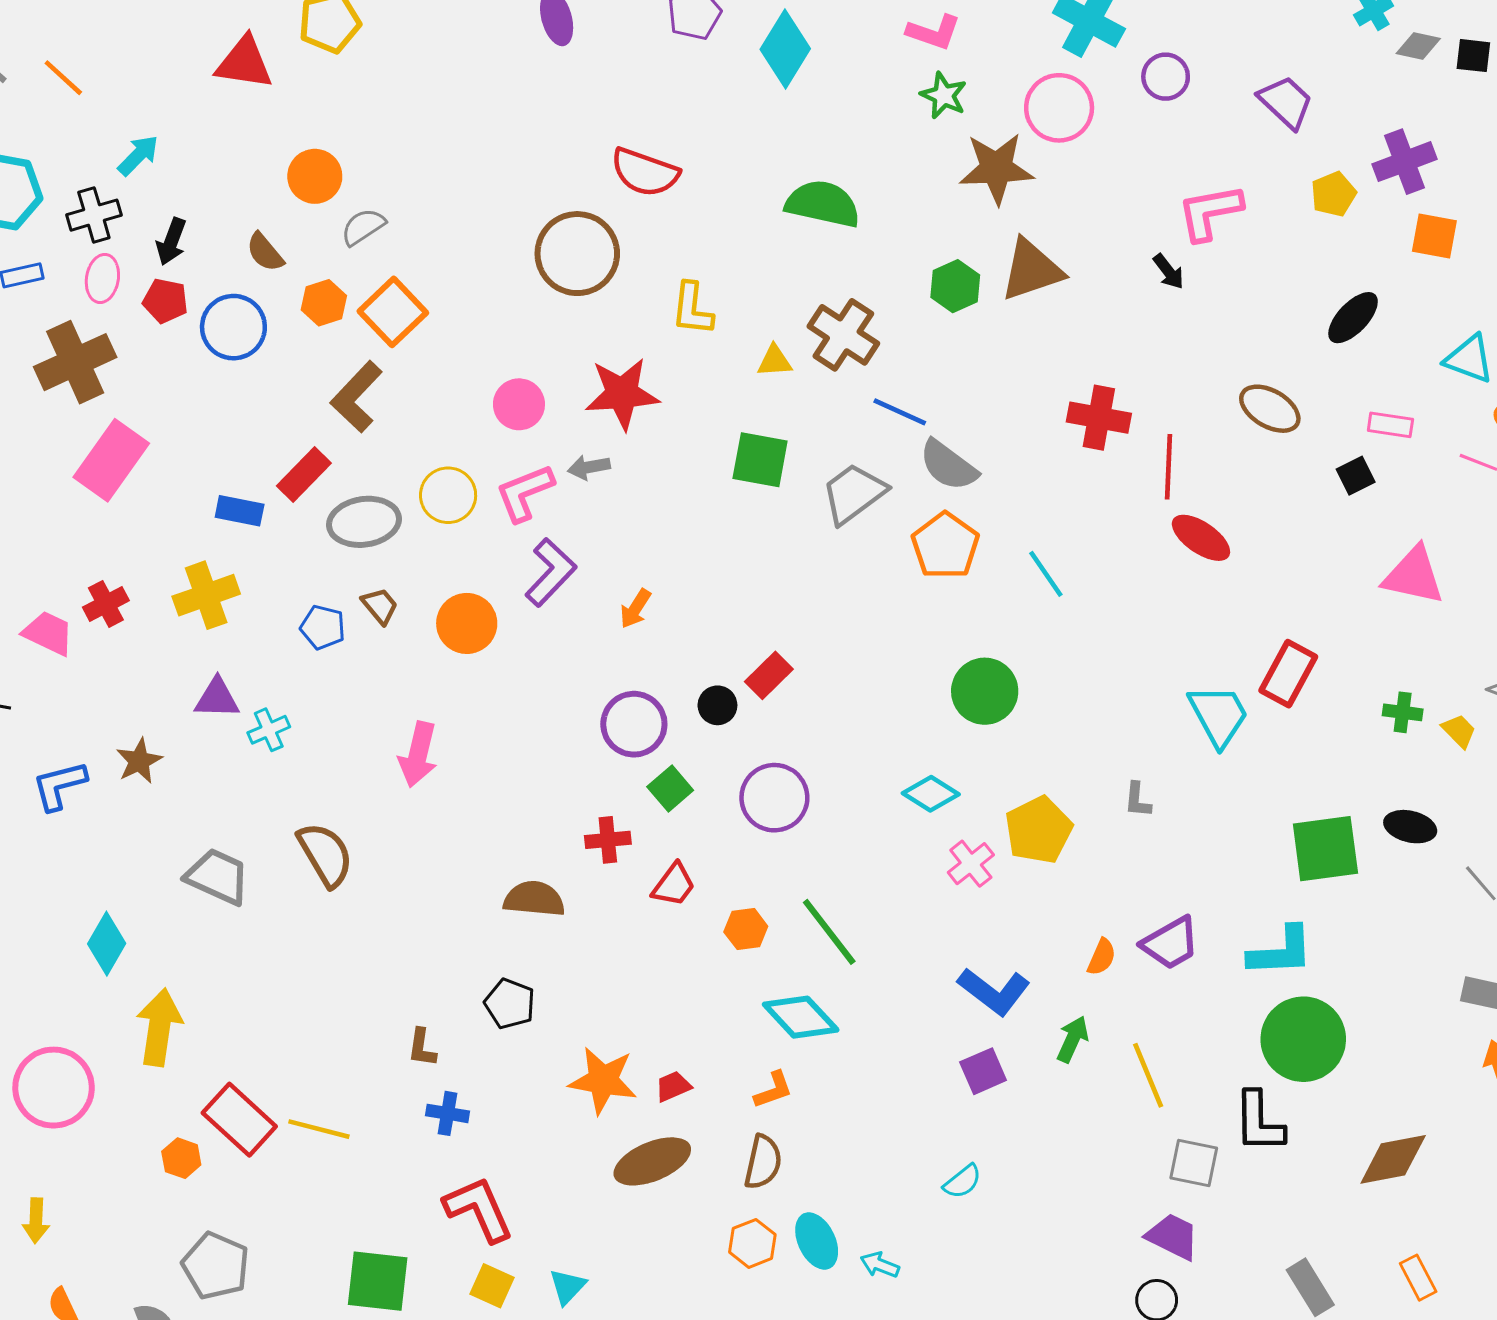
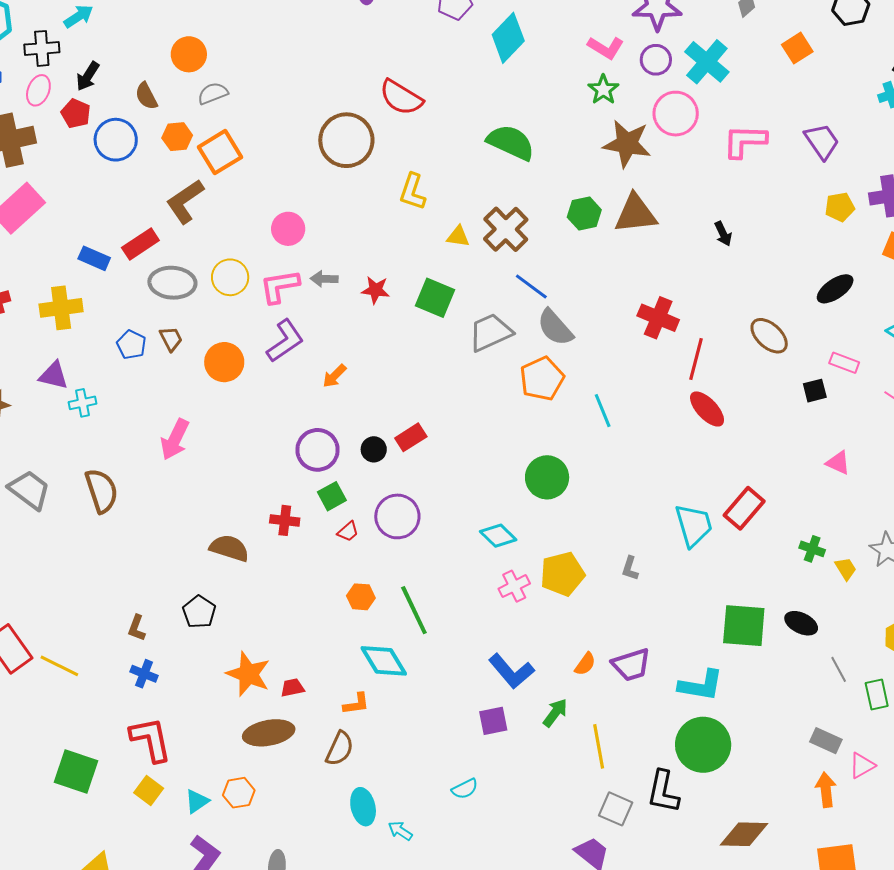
purple circle: (1166, 77) -> (656, 60), moved
pink L-shape: (1210, 212) -> (745, 141), moved
red star: (622, 394) -> (376, 290), moved, size x0.6
pink triangle: (1414, 576) -> (838, 463), size x0.6
red trapezoid: (674, 885) -> (348, 532), moved, size x0.7
orange hexagon: (752, 1243) -> (239, 793), moved

